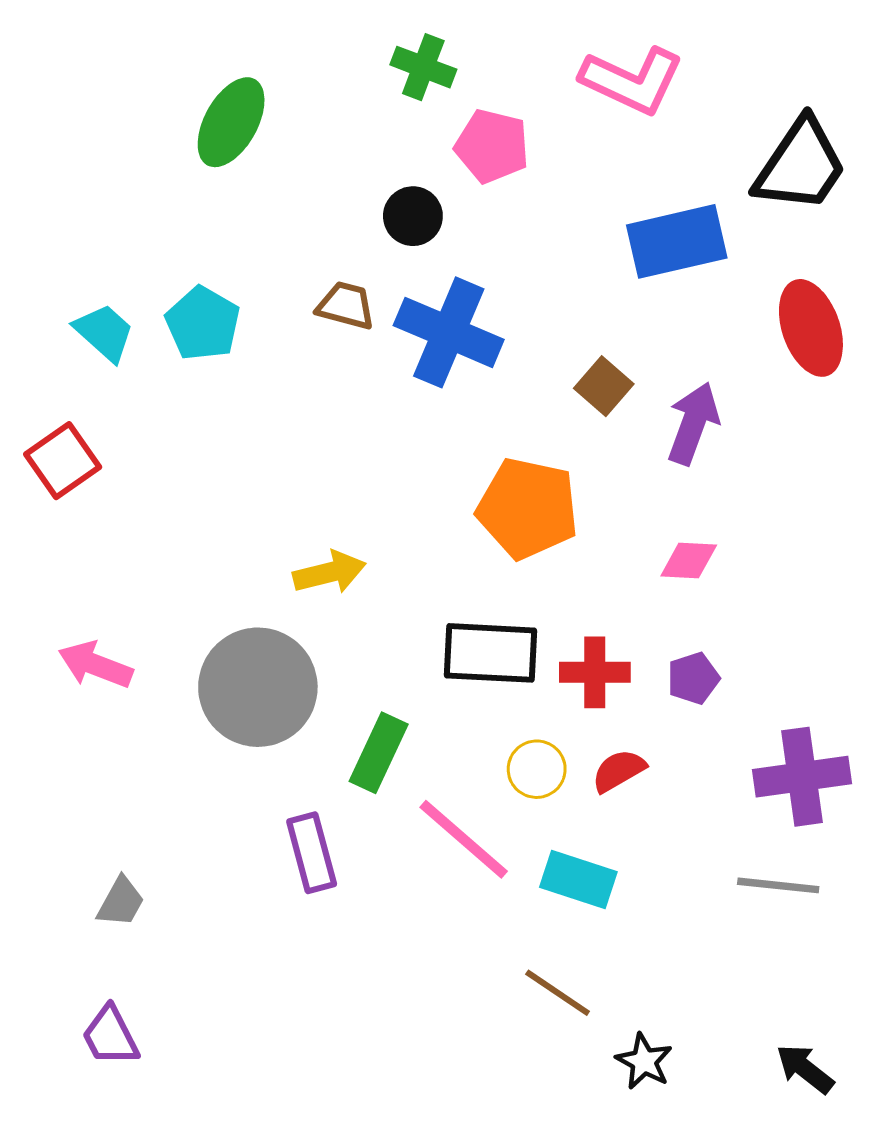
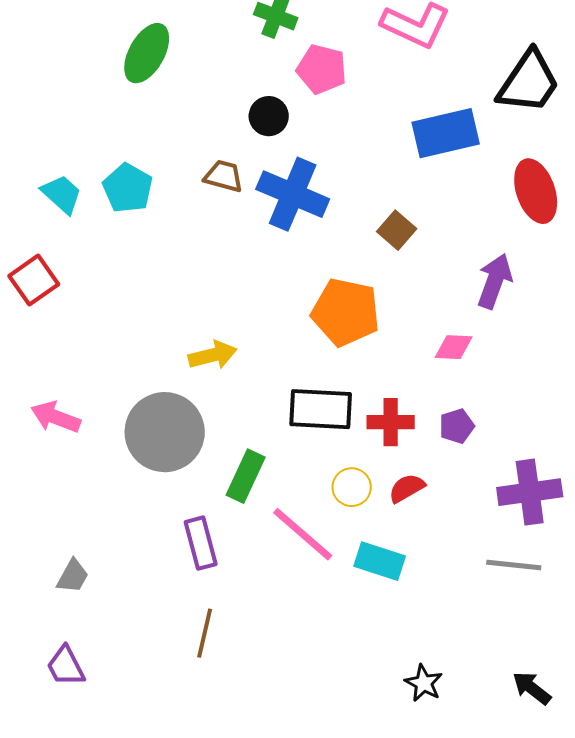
purple arrow: (693, 423) -> (495, 281), moved
brown line: (558, 993) -> (205, 633), moved, turned 69

